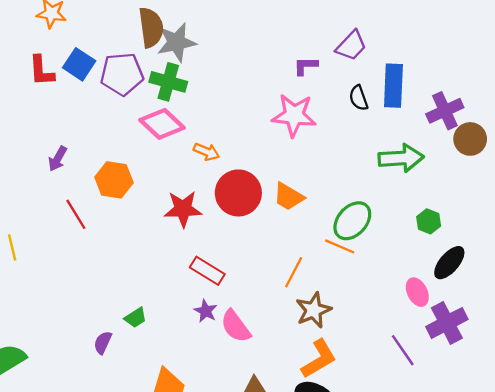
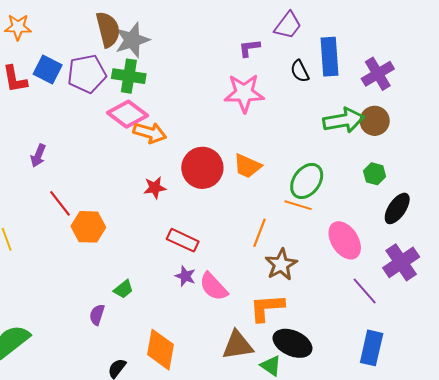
brown circle: (470, 139) -> (375, 121), moved
orange arrow: (206, 152) -> (150, 133), moved, size x1.4
orange hexagon: (114, 180) -> (88, 227), moved
red star: (183, 209) -> (155, 188), size x0.7
pink ellipse: (417, 292) -> (345, 240), moved, size x1.5
orange L-shape: (319, 359) -> (267, 308), moved, turned -147

